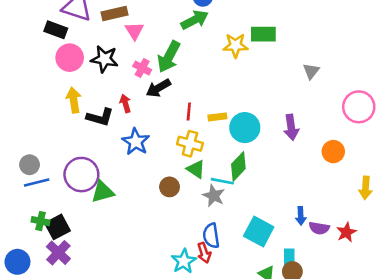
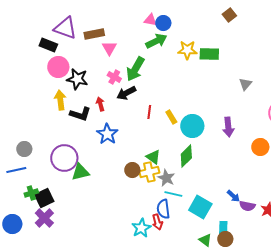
yellow star: (235, 45) -> (187, 50), moved
black star: (104, 59) -> (77, 79), moved
yellow rectangle: (217, 117) -> (171, 117), turned 64
yellow cross: (190, 144) -> (149, 172), moved, turned -30
cyan line: (222, 181) -> (173, 194), moved
blue line: (37, 183) -> (16, 170), moved
blue arrow: (301, 216) -> (233, 196), turned -48
green cross: (41, 221) -> (31, 193), turned -32

